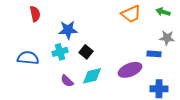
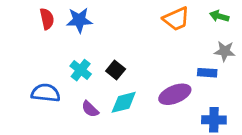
blue star: (68, 30) -> (79, 20), moved
cyan cross: (60, 52) -> (81, 70), turned -35
blue semicircle: (28, 58) -> (46, 93), moved

